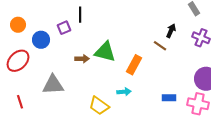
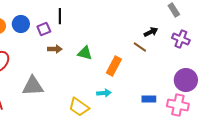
black arrow: (171, 31) -> (151, 32), turned 40
blue circle: (41, 40) -> (21, 24), moved
green triangle: (105, 52) -> (85, 53), size x0.7
brown arrow: (82, 59) -> (55, 49), moved

